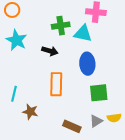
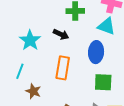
cyan triangle: (83, 33) -> (106, 26), moved
cyan star: (16, 40) -> (30, 40), moved

